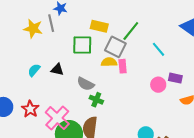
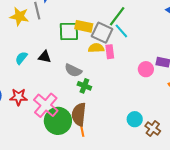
yellow rectangle: (99, 26) -> (84, 26), moved
cyan line: (158, 49) -> (121, 31), moved
red star: (30, 109) -> (19, 97), turned -30

